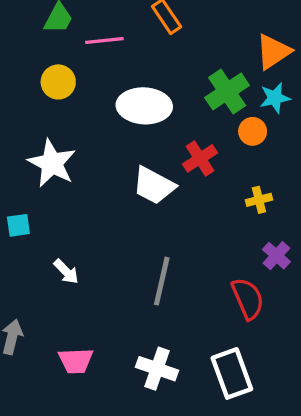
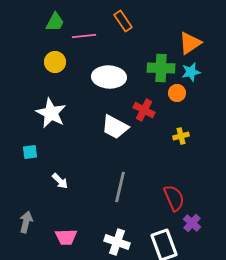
green cross: (227, 92) -> (161, 68), turned 36
red cross: (200, 158) -> (144, 110), turned -30
purple cross: (276, 256) -> (192, 223), moved

